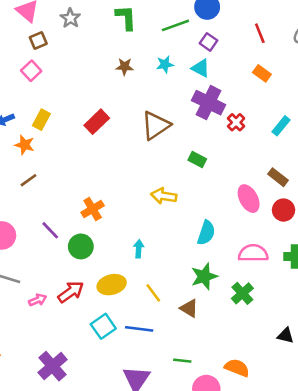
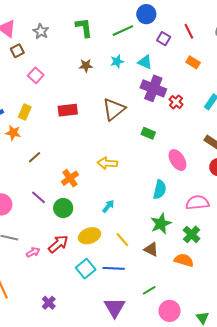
purple square: (209, 42) -> (164, 39), moved
pink square: (31, 71) -> (36, 75), moved
red rectangle: (97, 122) -> (68, 110), turned 42
brown line: (29, 180) -> (35, 157), moved
yellow arrow: (164, 196) -> (107, 163), moved
pink ellipse: (249, 199) -> (177, 160), moved
cyan arrow: (139, 249) -> (108, 206), turned 40
green line: (182, 361) -> (149, 290), turned -32
purple cross: (53, 366) -> (49, 303), size x0.6
orange semicircle: (237, 368) -> (184, 260), moved

